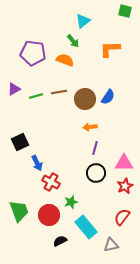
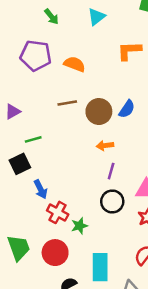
green arrow: (73, 41) -> (51, 17), moved
purple triangle: (14, 89) -> (13, 112), moved
green line: (36, 96) -> (33, 139), moved
green star: (71, 202) -> (79, 226), moved
cyan rectangle: (86, 227) -> (100, 267), turned 40

